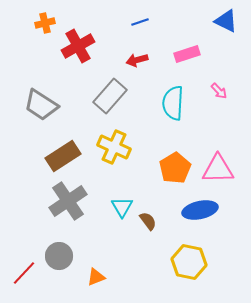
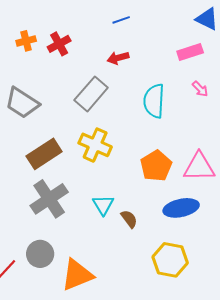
orange cross: (45, 23) -> (26, 41), moved
red cross: (78, 46) -> (59, 44), size x0.7
pink rectangle: (187, 54) -> (190, 52), moved
orange triangle: (96, 277) -> (77, 275), size x1.8

